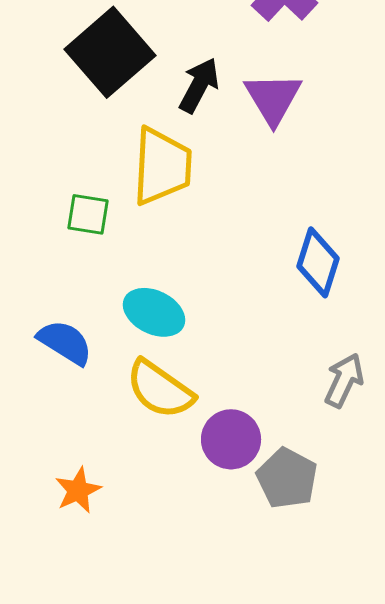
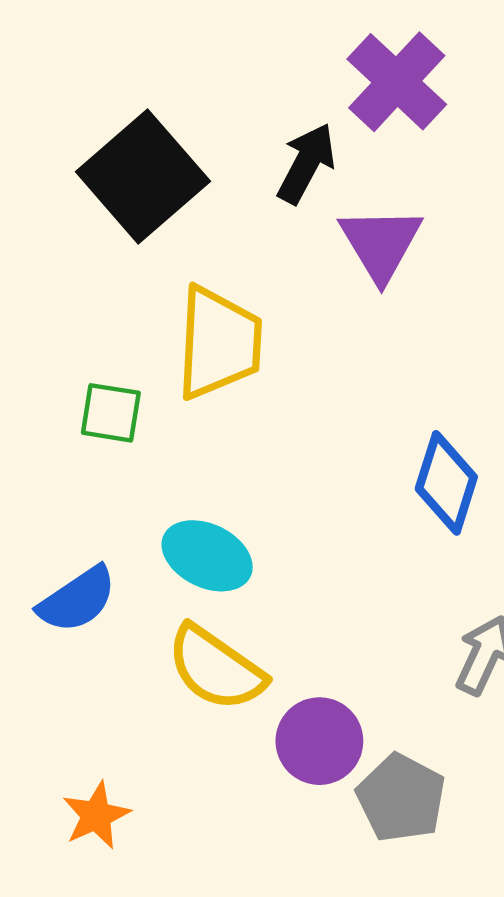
black arrow: (199, 85) -> (306, 163), moved
blue semicircle: (65, 342) -> (77, 600), turned 114

